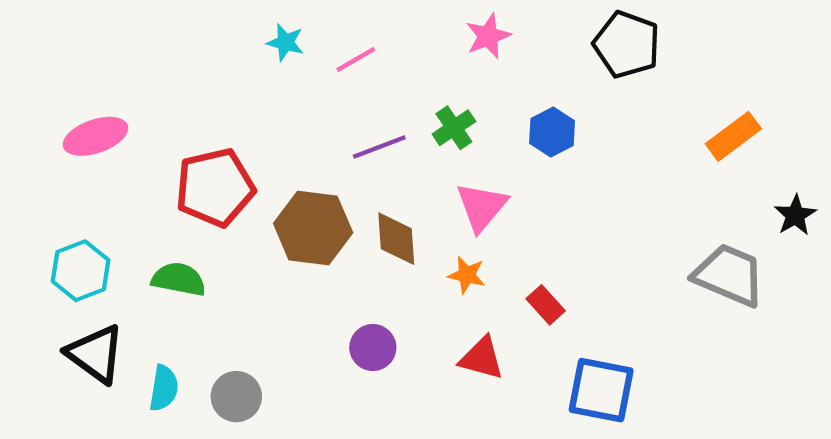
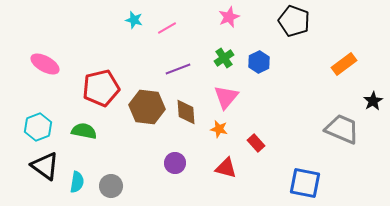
green cross: (454, 128) -> (224, 58), moved
pink ellipse: (95, 136) -> (45, 64), turned 48
blue square: (601, 390) -> (305, 183), moved

